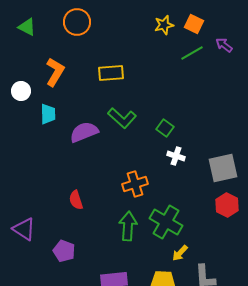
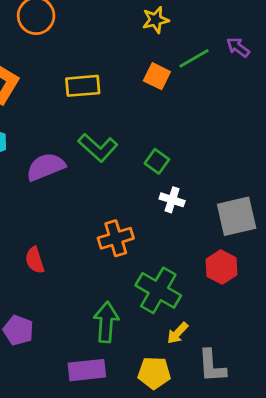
orange square: (194, 24) -> (157, 76), moved
red hexagon: (227, 205) -> (221, 267), moved
green arrow: (128, 226) -> (106, 322), moved

